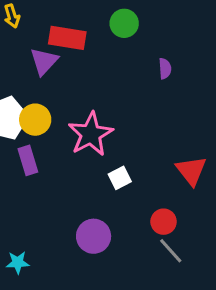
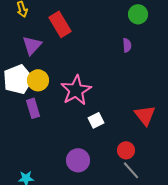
green circle: (124, 23) -> (138, 14), moved
red rectangle: (67, 38) -> (60, 24), turned 50
purple triangle: (44, 61) -> (32, 45), moved

